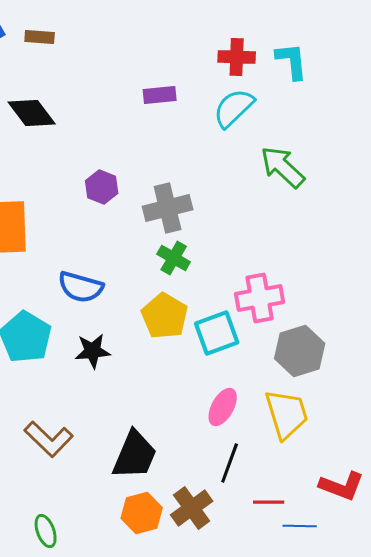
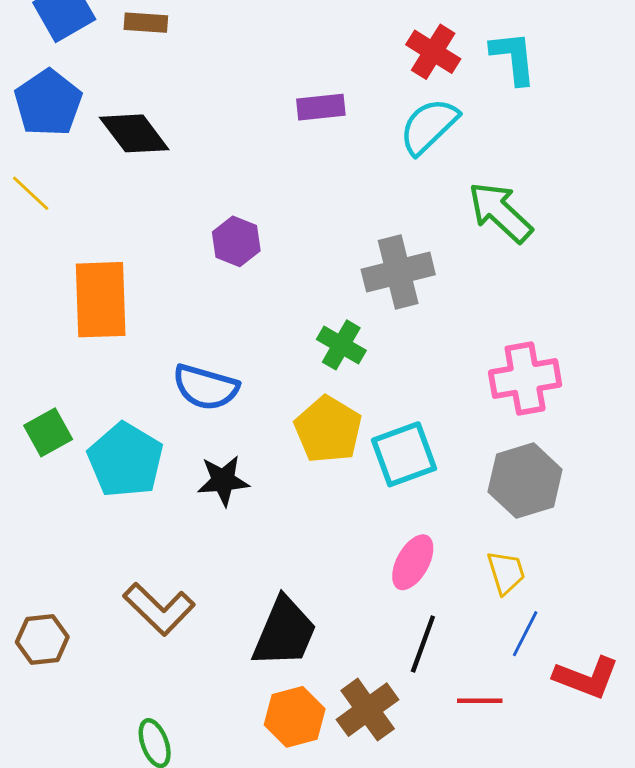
red cross: (237, 57) -> (433, 52), turned 30
gray cross: (168, 208) -> (398, 272), moved
pink cross: (260, 298) -> (525, 378), moved
yellow trapezoid: (287, 414) -> (506, 572), size x0.6
blue line: (300, 526) -> (525, 634), moved, turned -64

